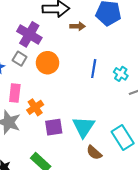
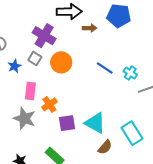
blue line: (94, 69) -> (105, 68), turned -66
cyan triangle: (84, 127) -> (95, 123), turned -35
brown semicircle: (94, 153) -> (105, 147), turned -91

